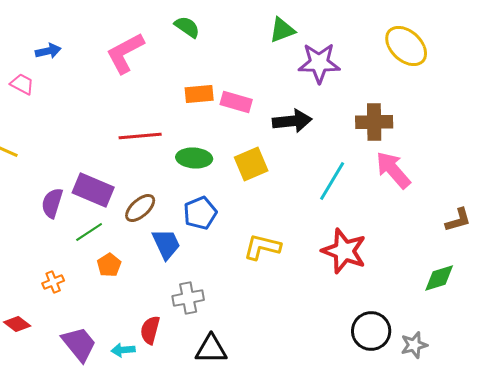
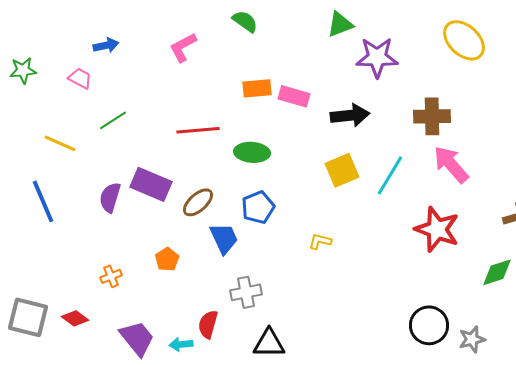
pink L-shape: (125, 53) -> (183, 47), size x0.7
yellow square: (251, 164) -> (342, 170), moved
green line: (89, 232) -> (113, 120), moved
yellow L-shape: (262, 247) -> (320, 241), size x0.6
red star: (344, 251) -> (437, 229), moved

